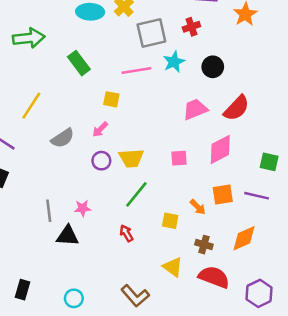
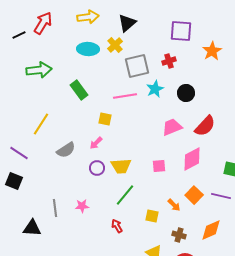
orange square: (223, 194) -> (194, 195), turned -36
black triangle: (68, 236) -> (32, 228), moved

